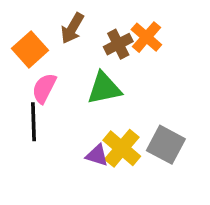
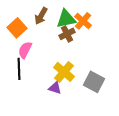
brown cross: (118, 44) -> (67, 34), moved
green triangle: (104, 88) -> (66, 19), moved
yellow cross: (122, 148) -> (64, 72), moved

